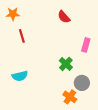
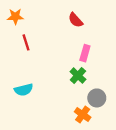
pink rectangle: (86, 45) -> (85, 53), moved

